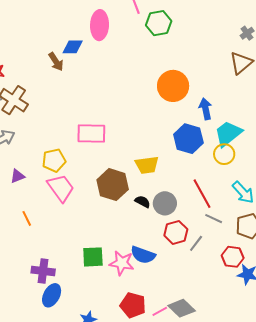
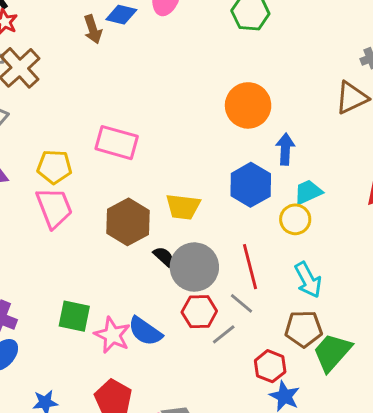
cyan trapezoid: (228, 134) -> (308, 192), size x0.7
gray circle: (165, 203) -> (194, 267), size x1.4
gray line: (214, 219) -> (242, 303), moved

